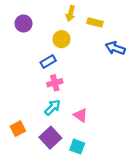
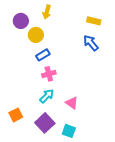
yellow arrow: (70, 13) -> (47, 12), moved
yellow rectangle: (95, 22) -> (94, 21), moved
yellow circle: (62, 39) -> (36, 35), moved
blue arrow: (115, 48) -> (91, 43), moved, turned 30

